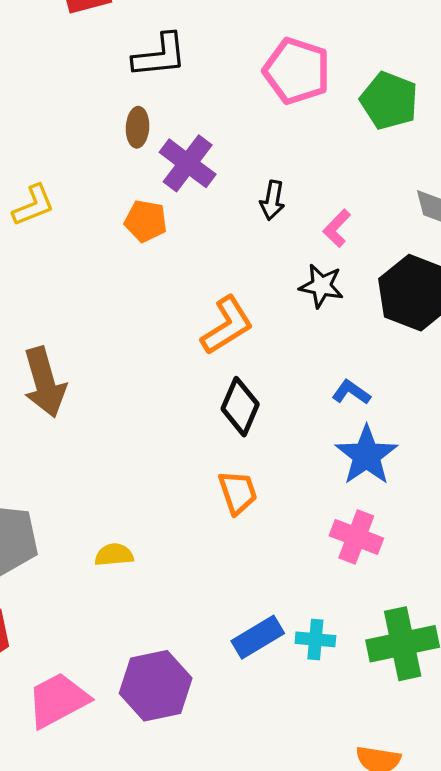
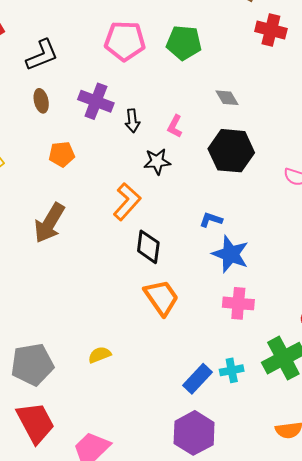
purple cross: (188, 163) -> (96, 101), moved
black star: (321, 286) -> (157, 161), moved
brown arrow: (44, 382) -> (49, 223), moved, turned 63
orange trapezoid: (238, 492) -> (161, 297), size x1.4
purple hexagon: (156, 686) -> (194, 433), moved

